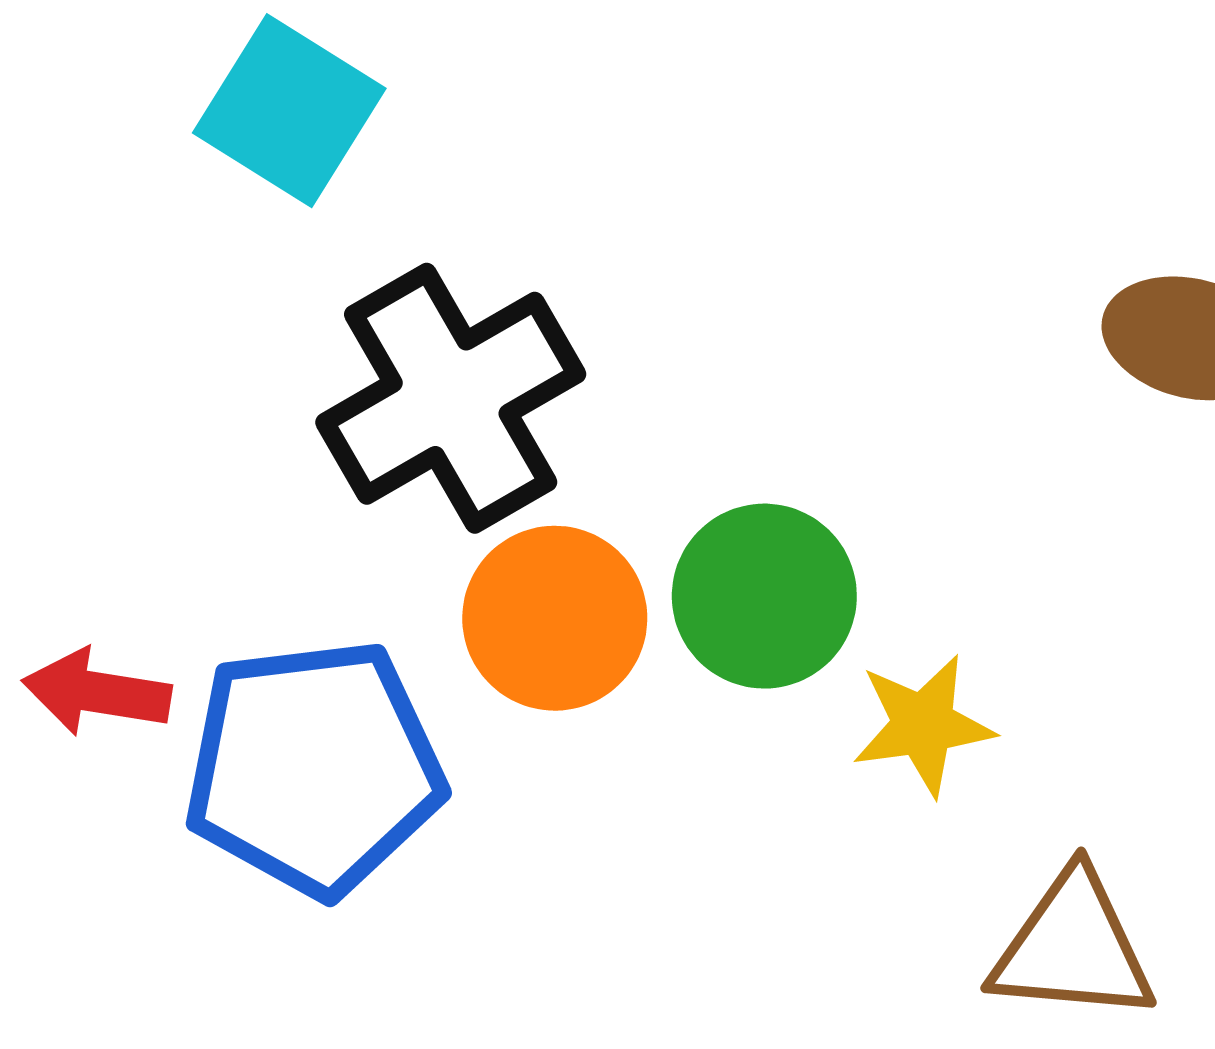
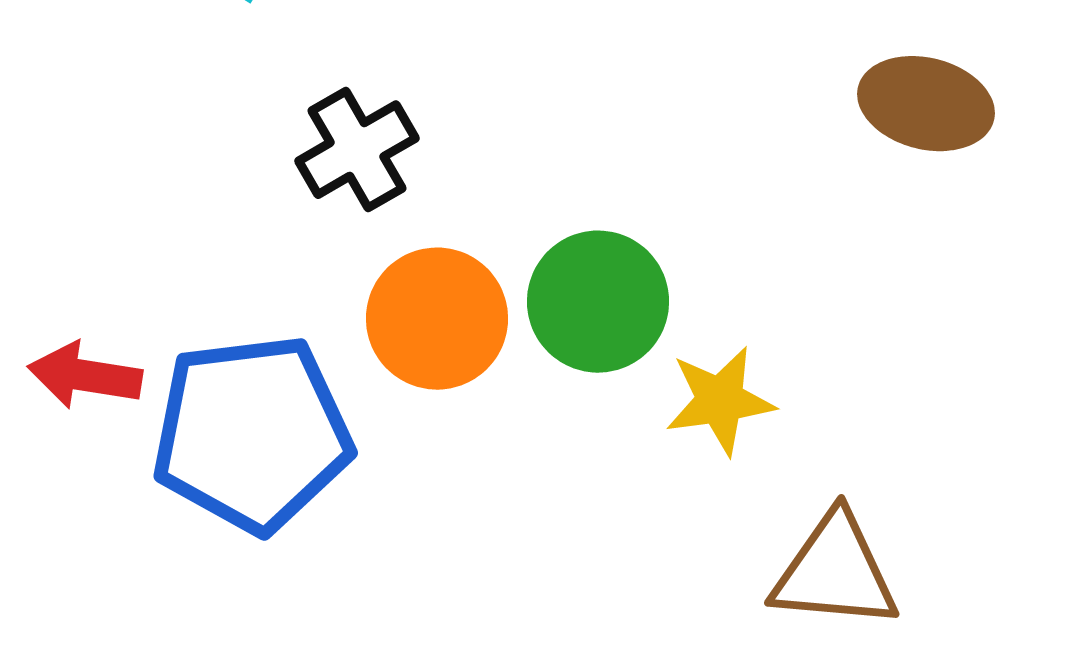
black cross: (451, 398) -> (357, 150), size x0.6

